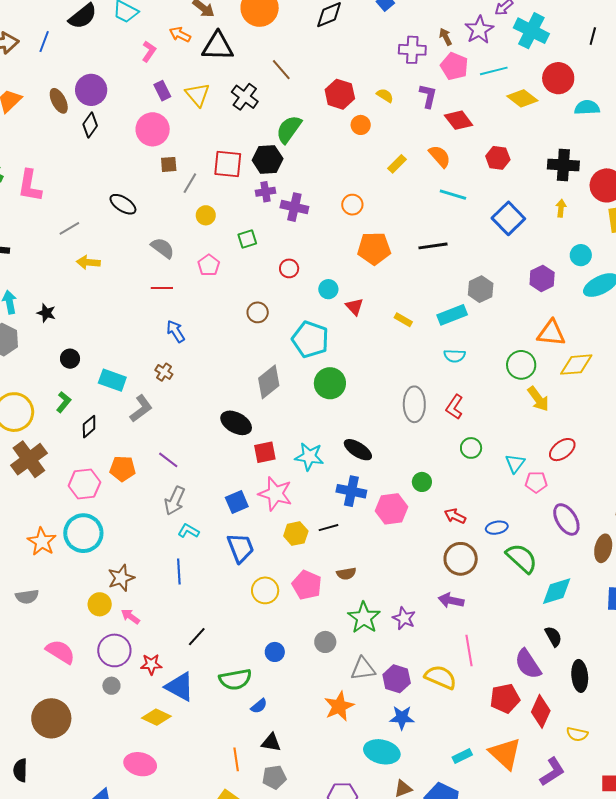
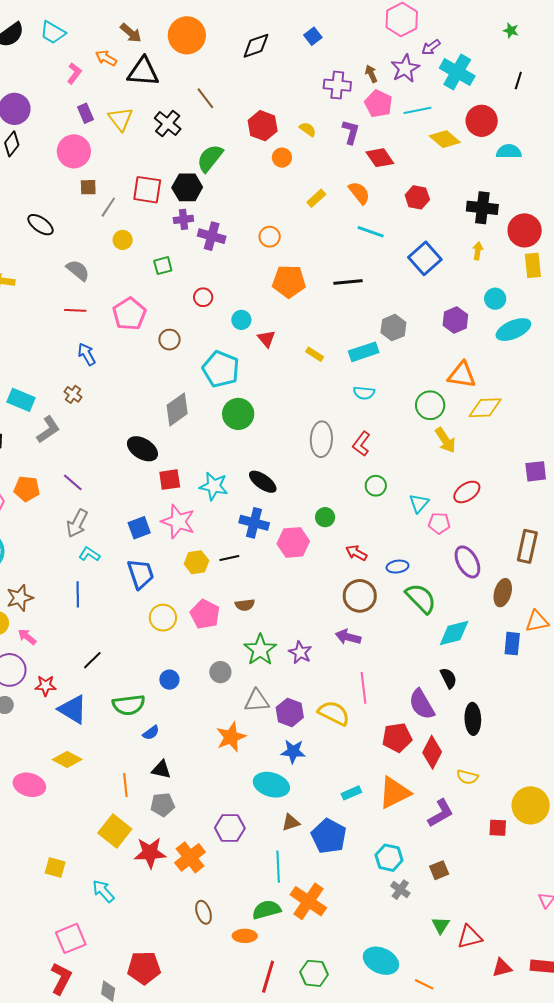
pink pentagon: (209, 265) -> (129, 314), moved, size x1.5
yellow diamond: (156, 717) -> (67, 759), moved
orange triangle: (505, 753) -> (394, 793), turned 48

